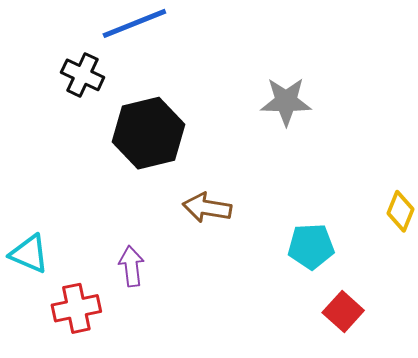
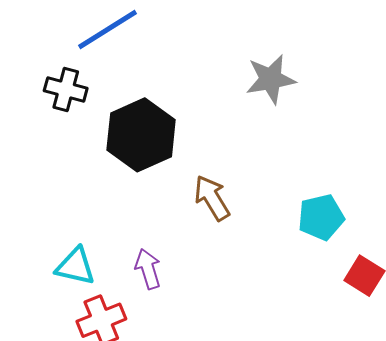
brown arrow: (207, 208) -> (212, 198), turned 60
cyan triangle: (29, 254) -> (75, 266), moved

